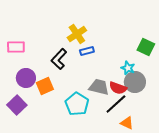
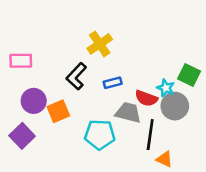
green square: (146, 47) -> (189, 75), moved
blue rectangle: (87, 51) -> (113, 83), moved
red semicircle: (118, 88) -> (146, 98), moved
cyan pentagon: (77, 104) -> (100, 135), turned -30
black line: (116, 104) -> (150, 135), turned -40

